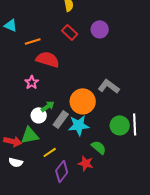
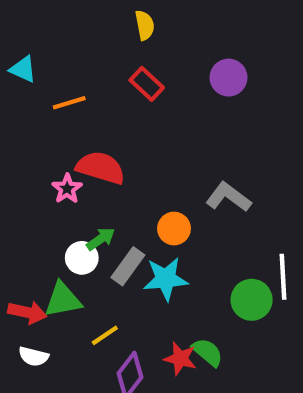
purple circle: (100, 29) -> (229, 78), moved
red semicircle: (48, 59) -> (101, 168), moved
orange circle: (83, 101) -> (174, 229), size x0.6
green circle: (120, 125) -> (252, 300), moved
green semicircle: (99, 147) -> (208, 352), moved

